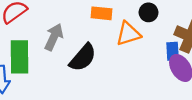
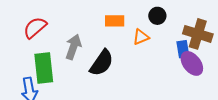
orange triangle: (128, 34) -> (141, 37), size x0.7

